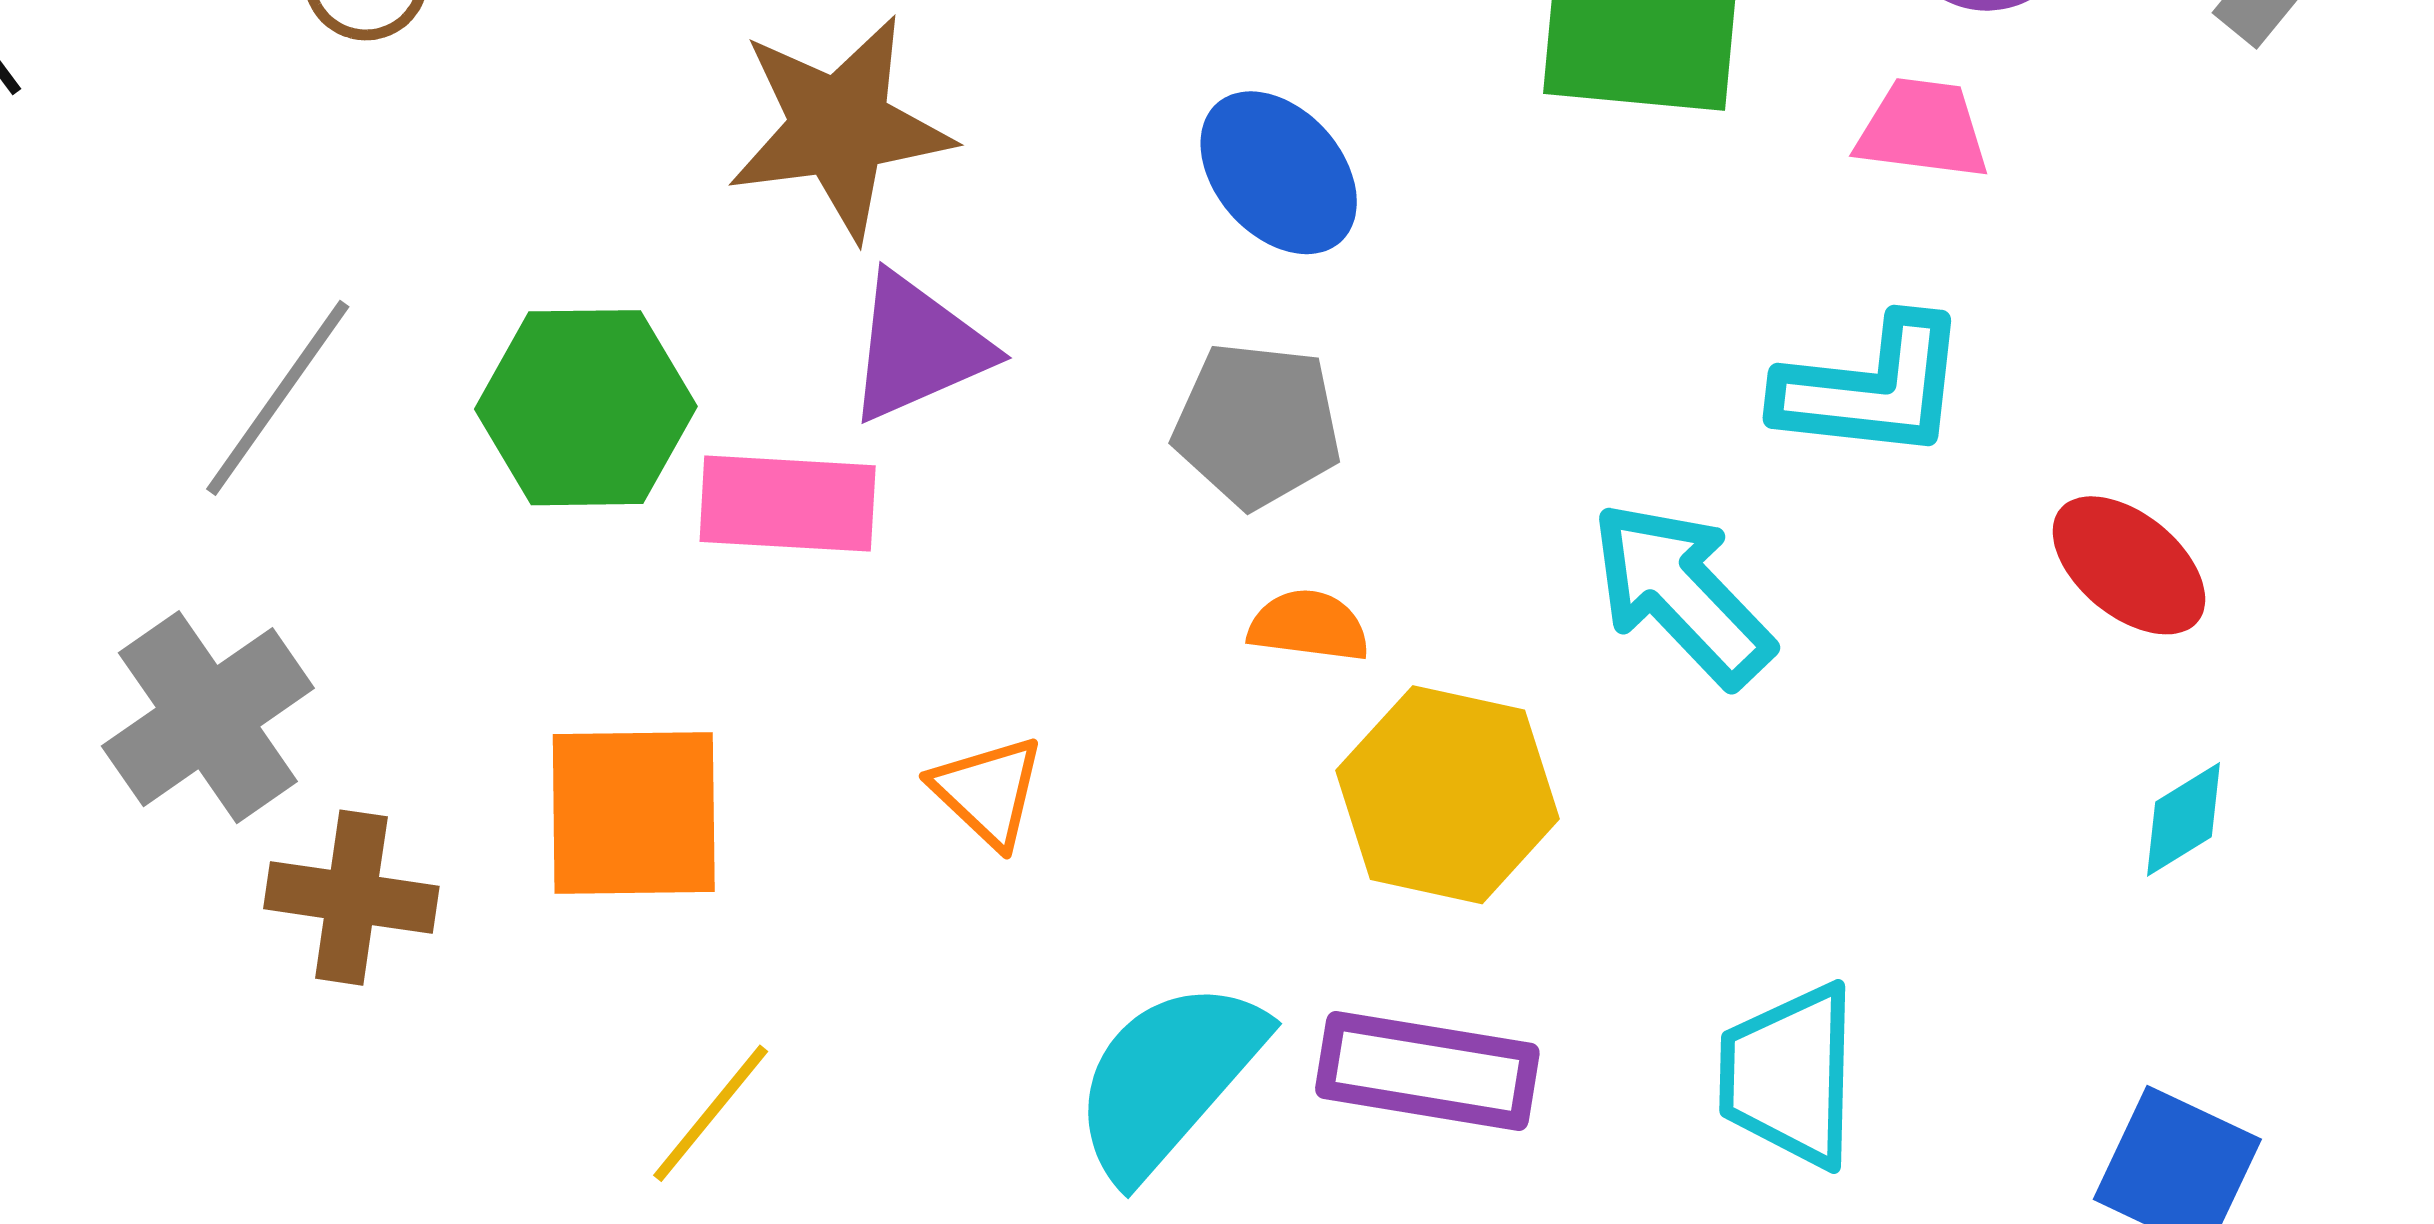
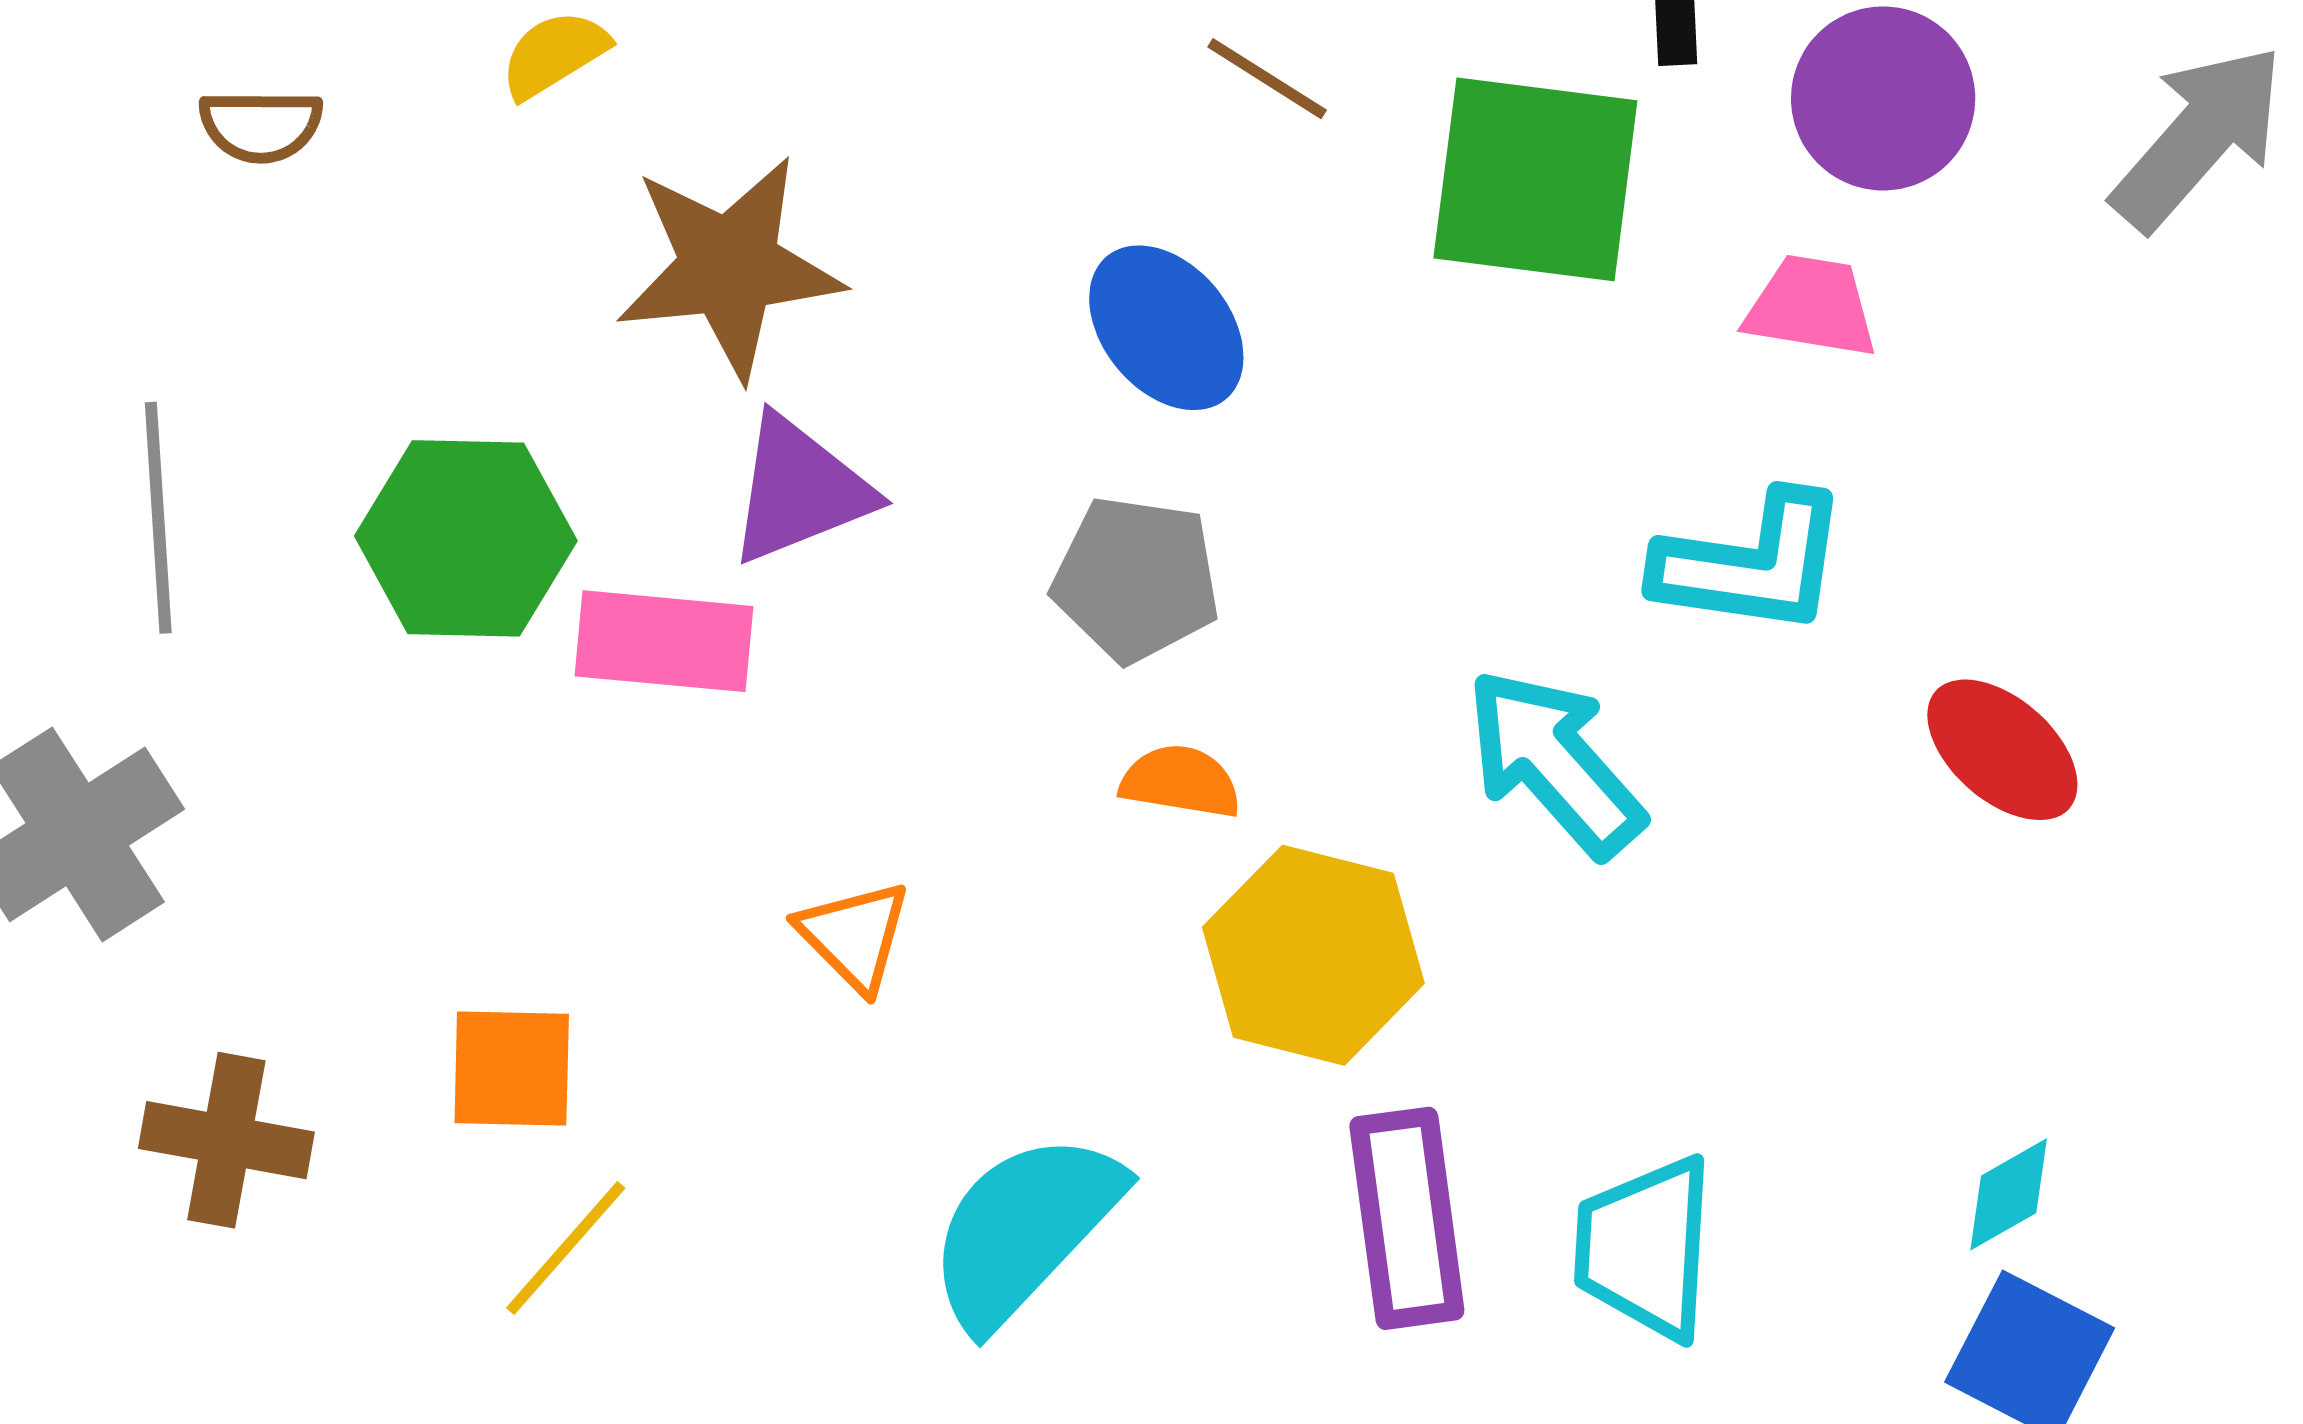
gray line: (278, 398) -> (158, 518), turned -41
orange square: (634, 813) -> (512, 1068), moved, size x0.7
cyan diamond: (2183, 819) -> (2009, 1194), moved
brown cross: (351, 898) -> (226, 1140), moved
purple rectangle: (1427, 1071) -> (1407, 1218), moved, turned 71

